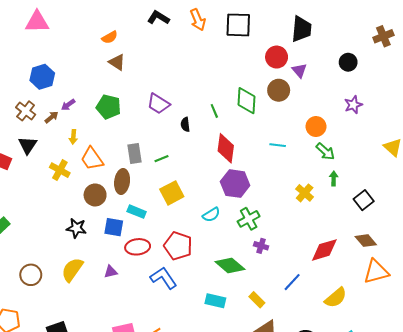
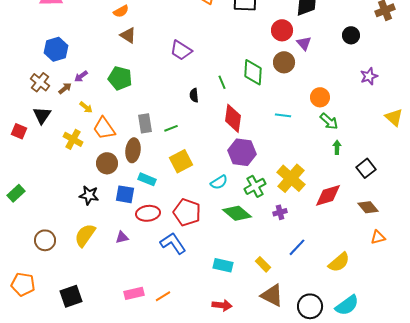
purple trapezoid: (158, 104) -> (181, 50), moved
purple star: (353, 105) -> (369, 76), moved
yellow arrow: (73, 137) -> (86, 107), turned -56
yellow cross: (305, 193) -> (291, 178), moved, size x1.6
purple cross: (261, 246) -> (280, 212), moved, turned -32
red diamond: (324, 250) -> (328, 195), moved
green diamond: (230, 265) -> (237, 213), moved
orange triangle: (376, 272) -> (378, 237), size x0.6

